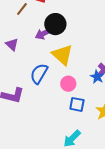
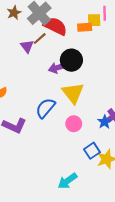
purple triangle: (12, 44) -> (27, 46), moved
blue square: (77, 104) -> (92, 151), moved, turned 35

